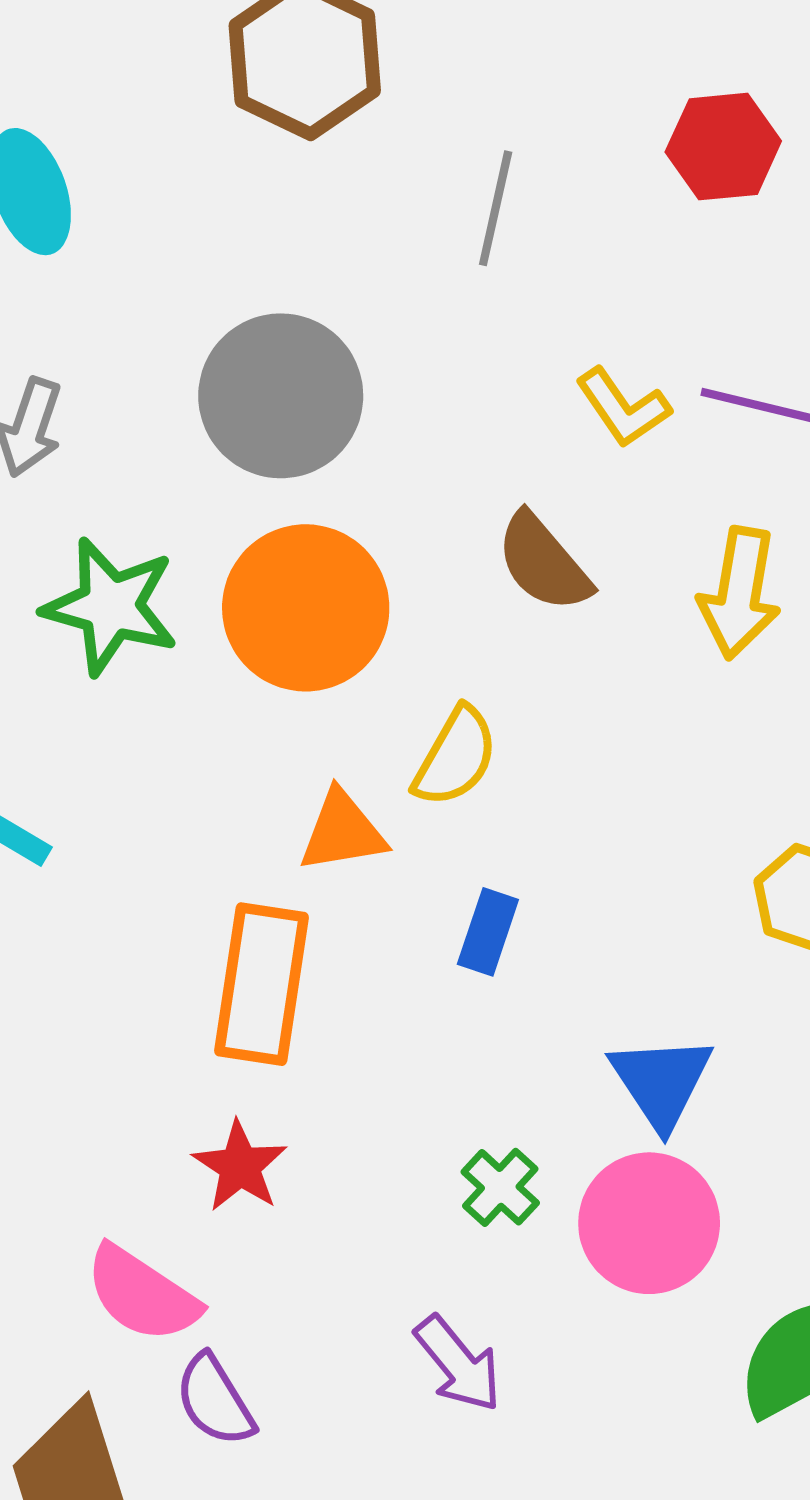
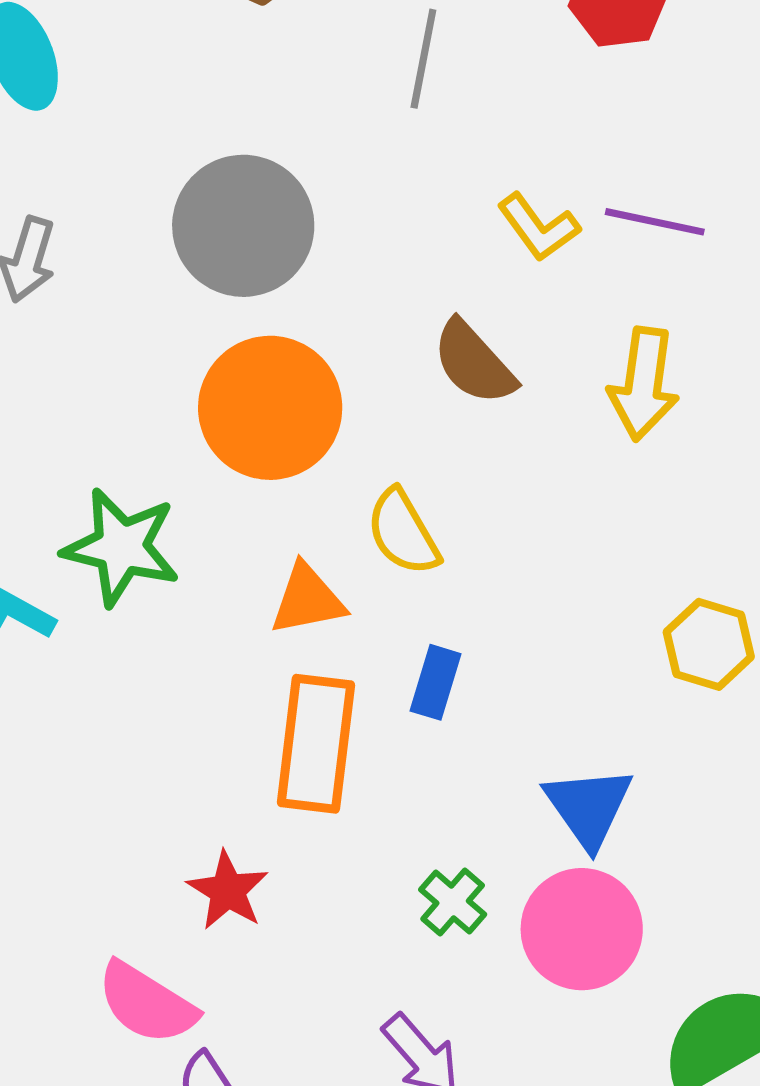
green star: (111, 606) -> (121, 547), moved
yellow semicircle: (455, 757) -> (403, 532), turned 122
orange rectangle: (261, 984) -> (316, 744), moved

